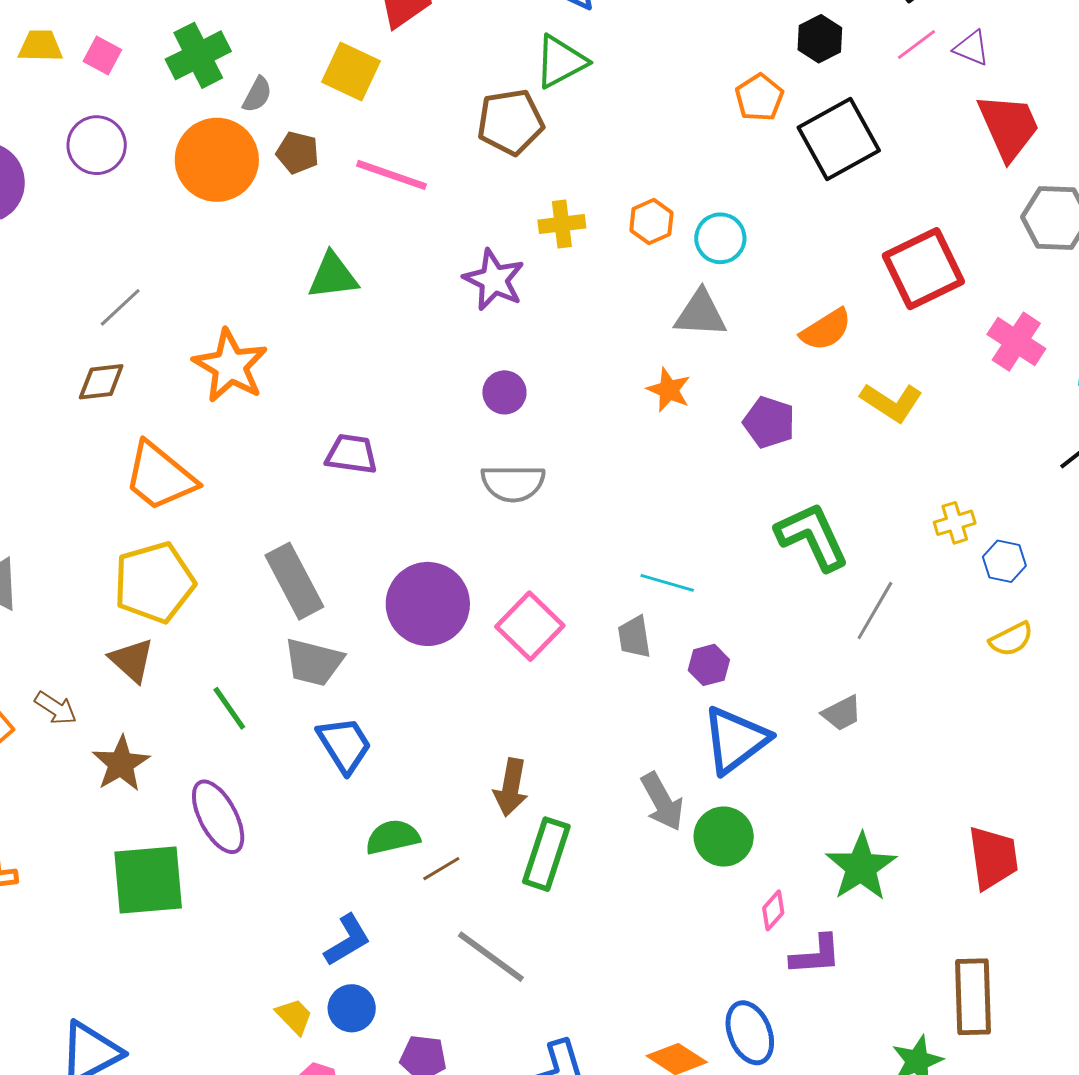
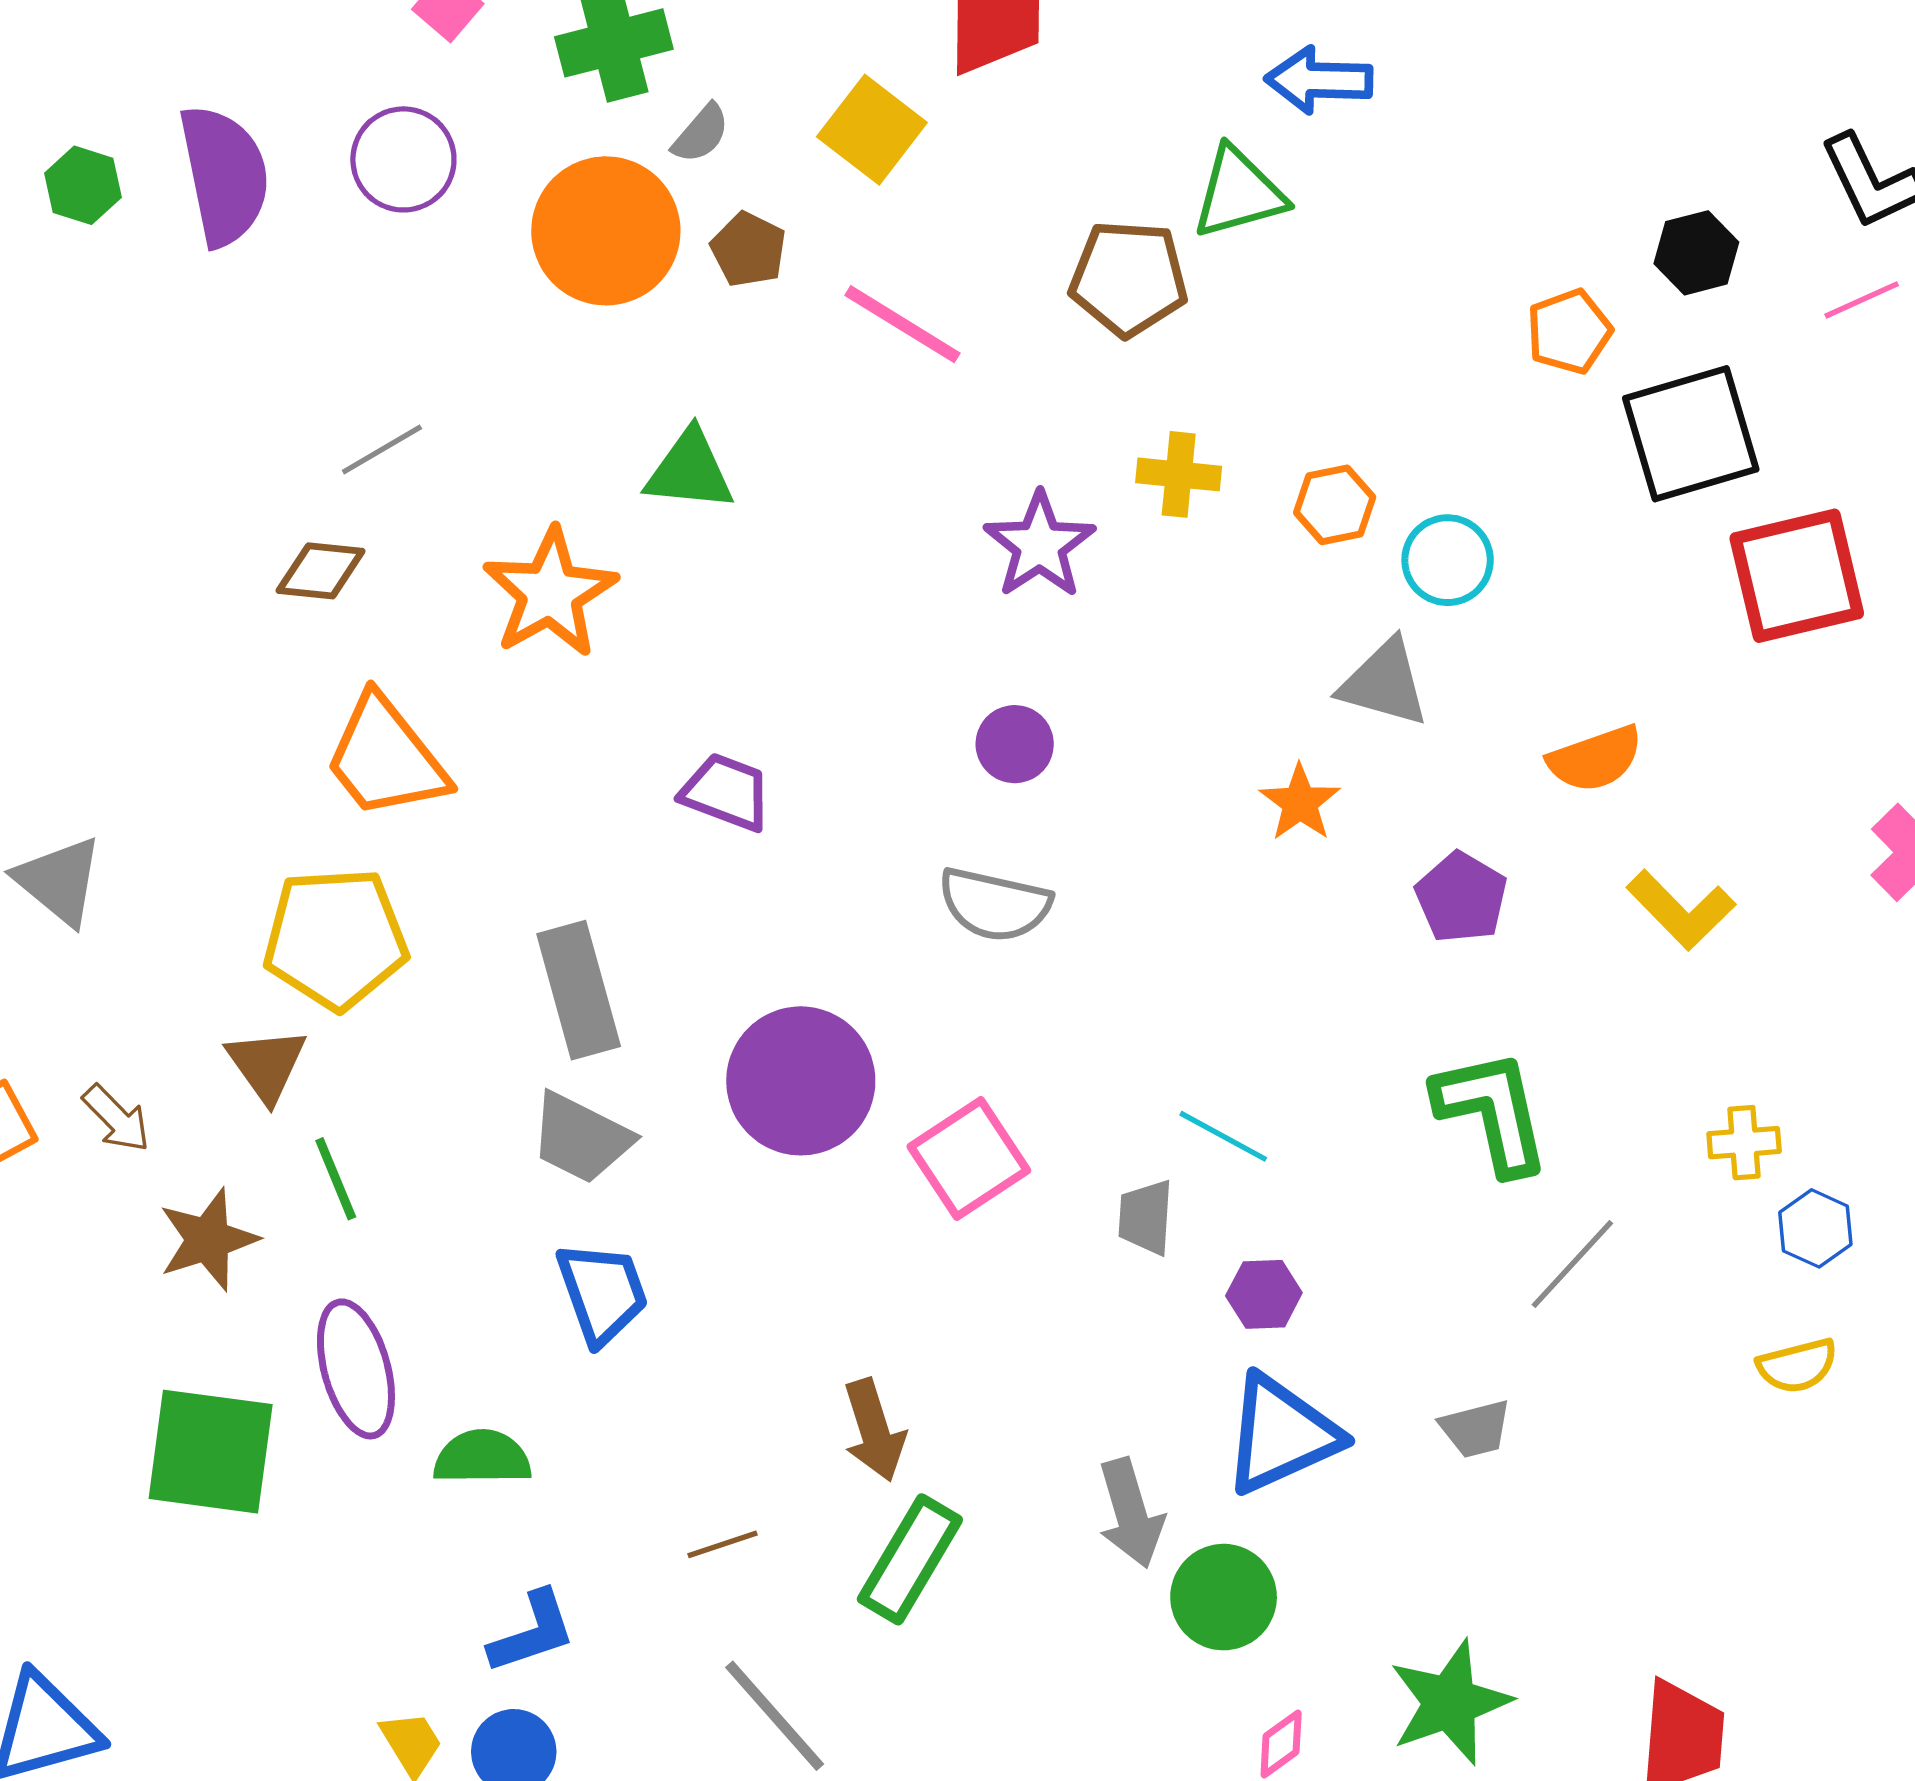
red square: (923, 269) -> (1797, 576), moved
green triangle: (333, 276) -> (690, 471), moved
green line: (229, 708) -> (336, 1179), moved
brown arrow: (511, 787) -> (874, 1430), turned -40
green semicircle: (393, 837) -> (482, 1457), moved

